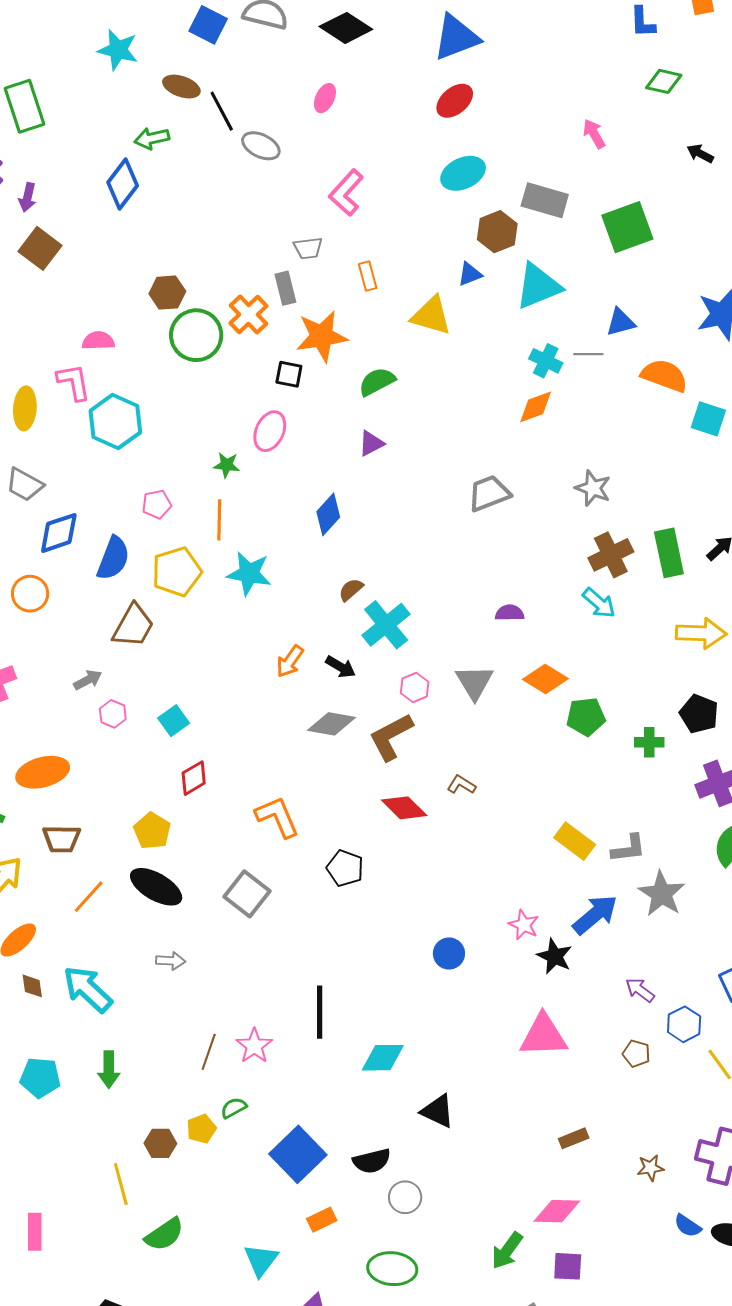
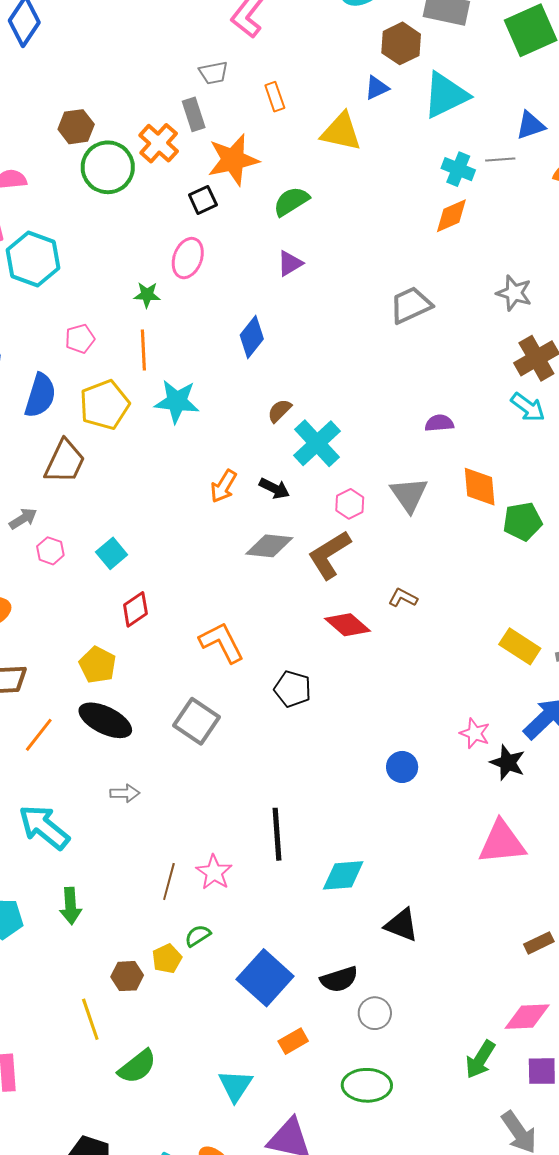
black square: (289, 374) -> (203, 200), turned -32
orange diamond: (545, 679) -> (480, 487), turned 57

